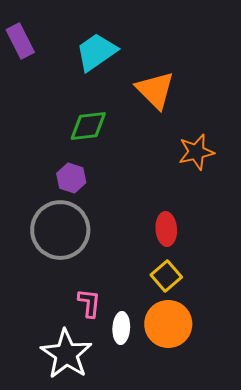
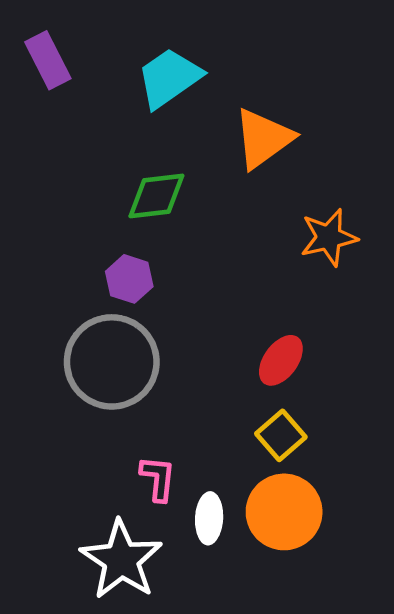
orange triangle: (155, 90) -> (263, 138), turned 39
red ellipse: (166, 229) -> (281, 360), turned 40

